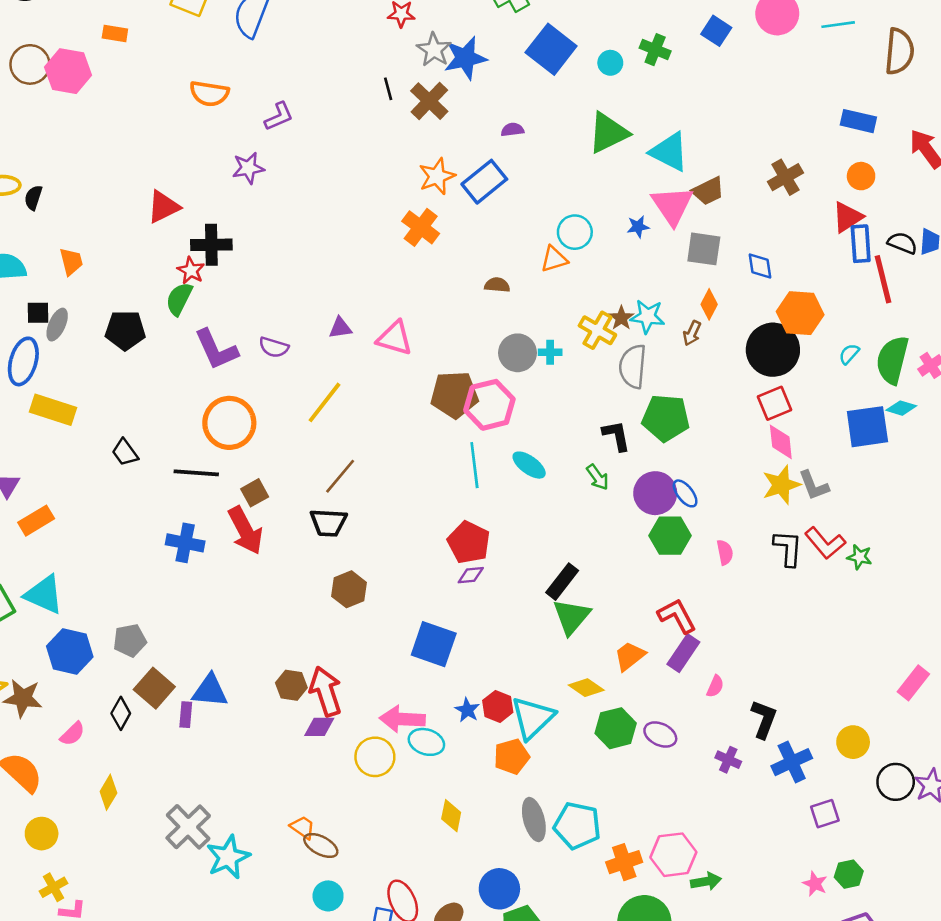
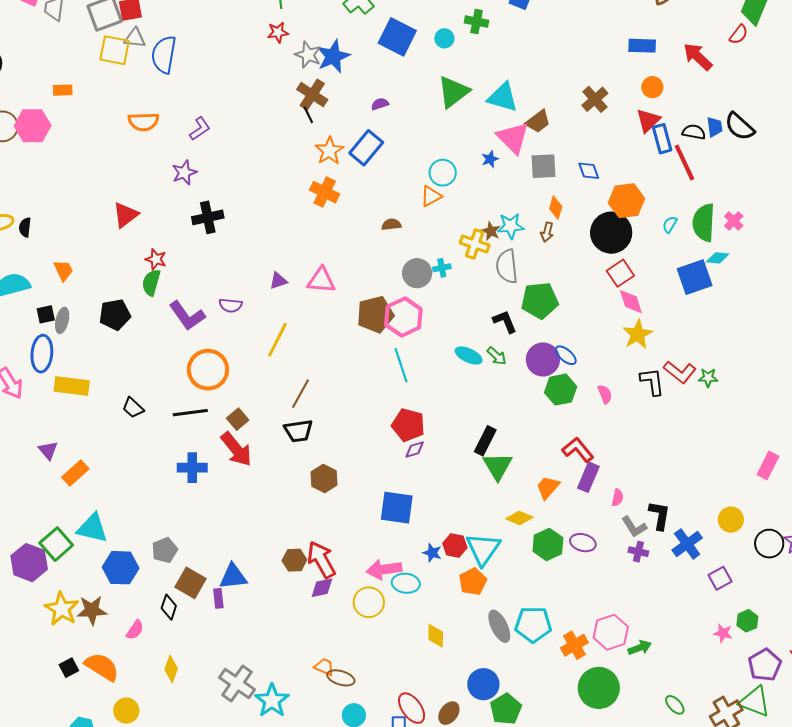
black line: (388, 89) -> (308, 115), moved
black cross: (211, 245) -> (208, 217), moved
cyan ellipse: (529, 465) -> (469, 356), moved
gray L-shape: (814, 485) -> (634, 527), moved

